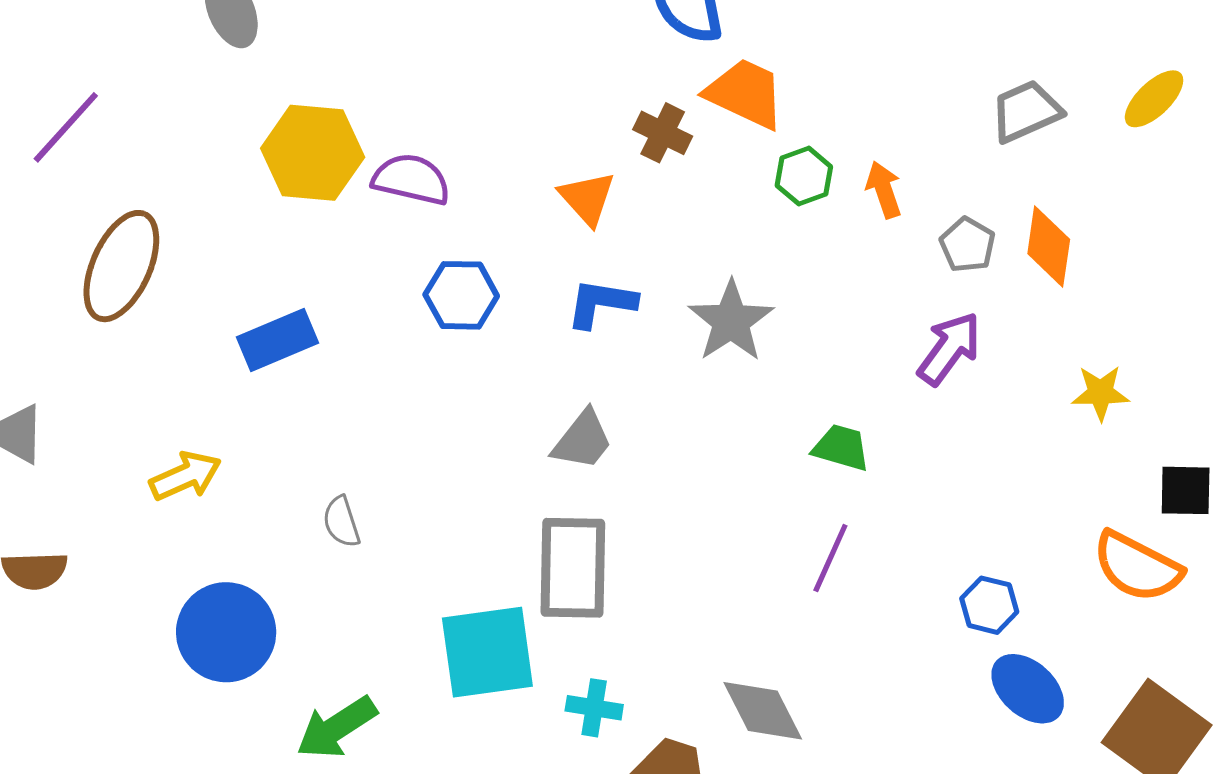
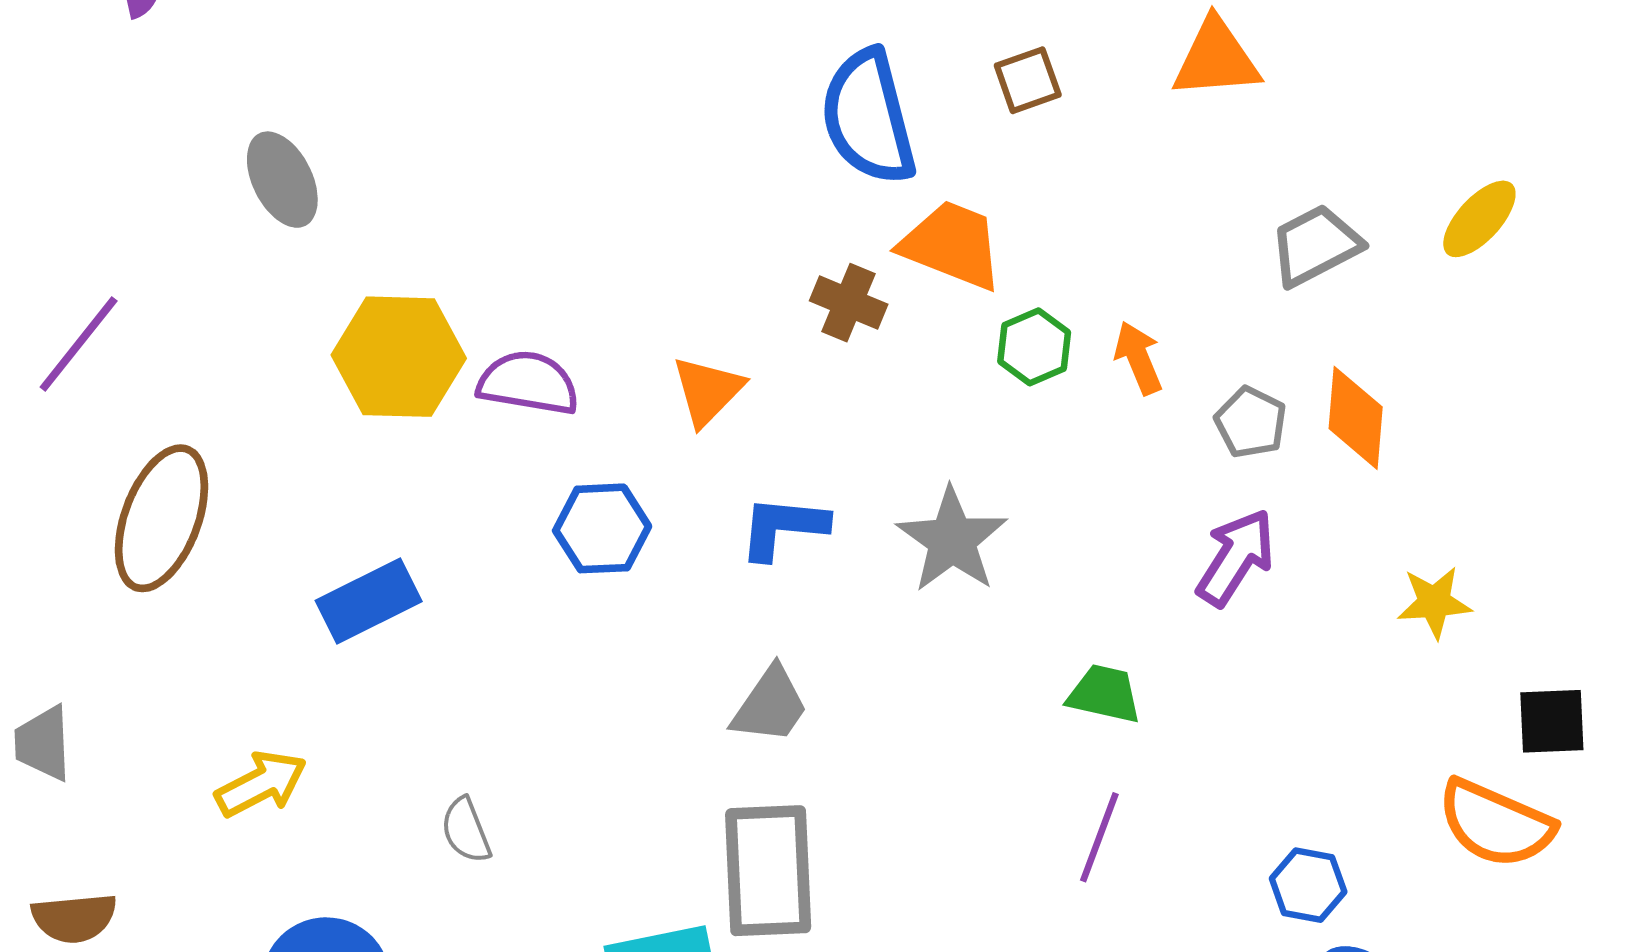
orange triangle: (587, 198) -> (708, 391), moved, turned 30

